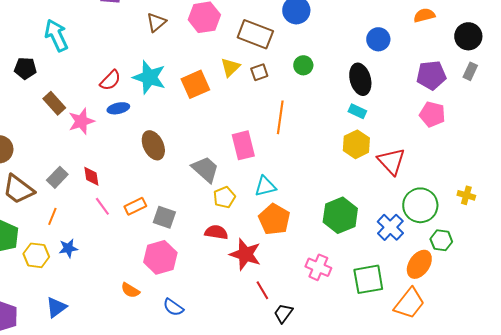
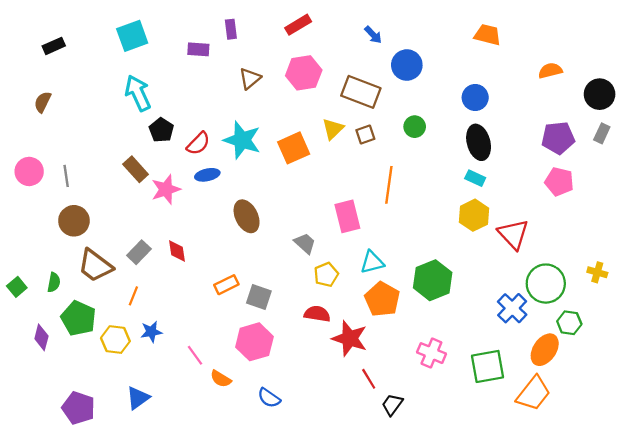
blue circle: (378, 39) -> (475, 98), moved
black pentagon: (25, 68) -> (161, 130), moved, turned 30
gray trapezoid: (205, 169) -> (305, 243), size x0.7
pink line: (102, 206) -> (195, 355), moved
green hexagon: (340, 215) -> (433, 280), moved

